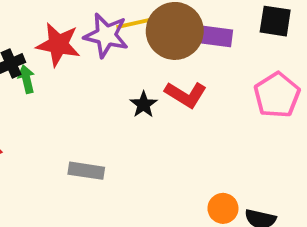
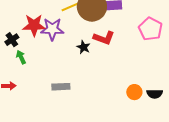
purple star: (106, 35) -> (52, 29), moved
green arrow: (26, 79) -> (21, 57), moved

